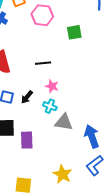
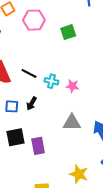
black line: (43, 63) -> (29, 73), moved, turned 42
pink star: (52, 86) -> (72, 86), moved
cyan cross: (50, 106) -> (51, 81), moved

